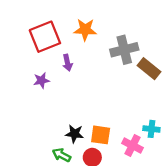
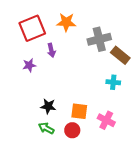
cyan cross: (151, 129) -> (113, 82), moved
black star: (75, 134) -> (48, 106), moved

